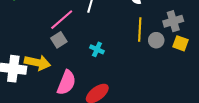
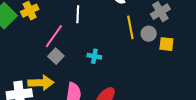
yellow square: (181, 43) -> (166, 44), moved

